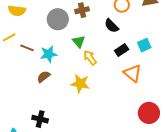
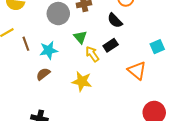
cyan square: (144, 45) -> (157, 47), moved
brown line: (27, 48) -> (26, 44), turned 48
black rectangle: (122, 50) -> (111, 45), moved

